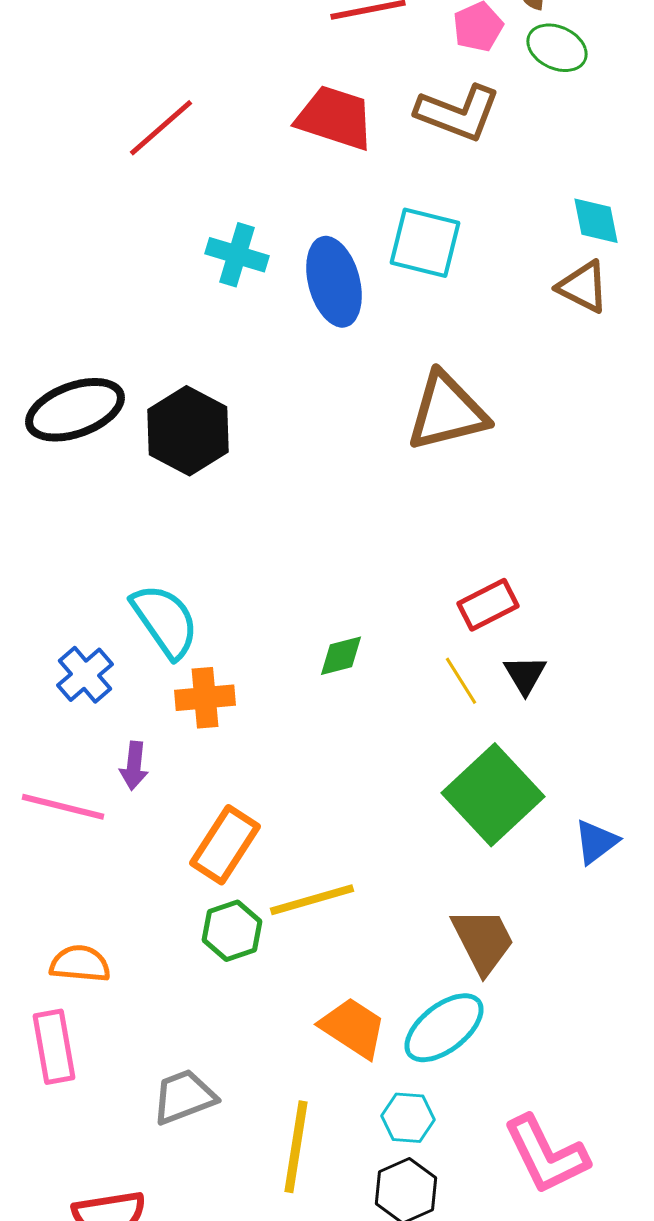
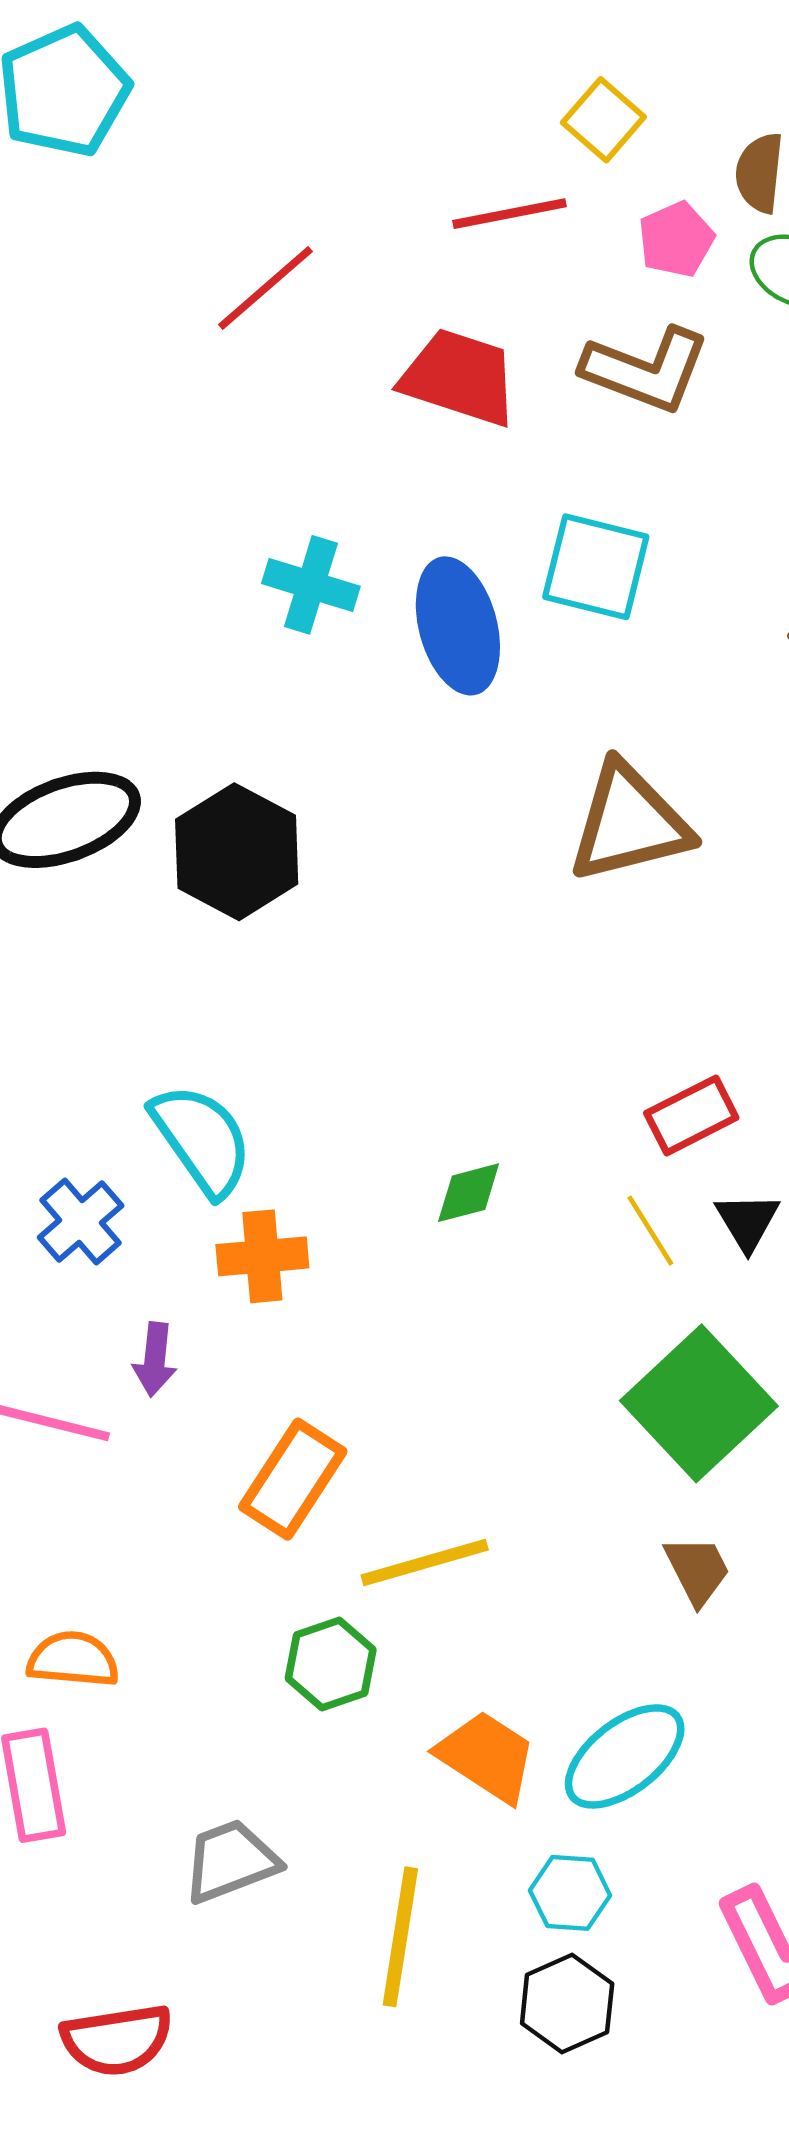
red line: (161, 128) -> (265, 288), moved
green hexagon: (232, 931) -> (331, 1664), moved
brown trapezoid: (483, 941) -> (697, 1570), moved, size x0.7

